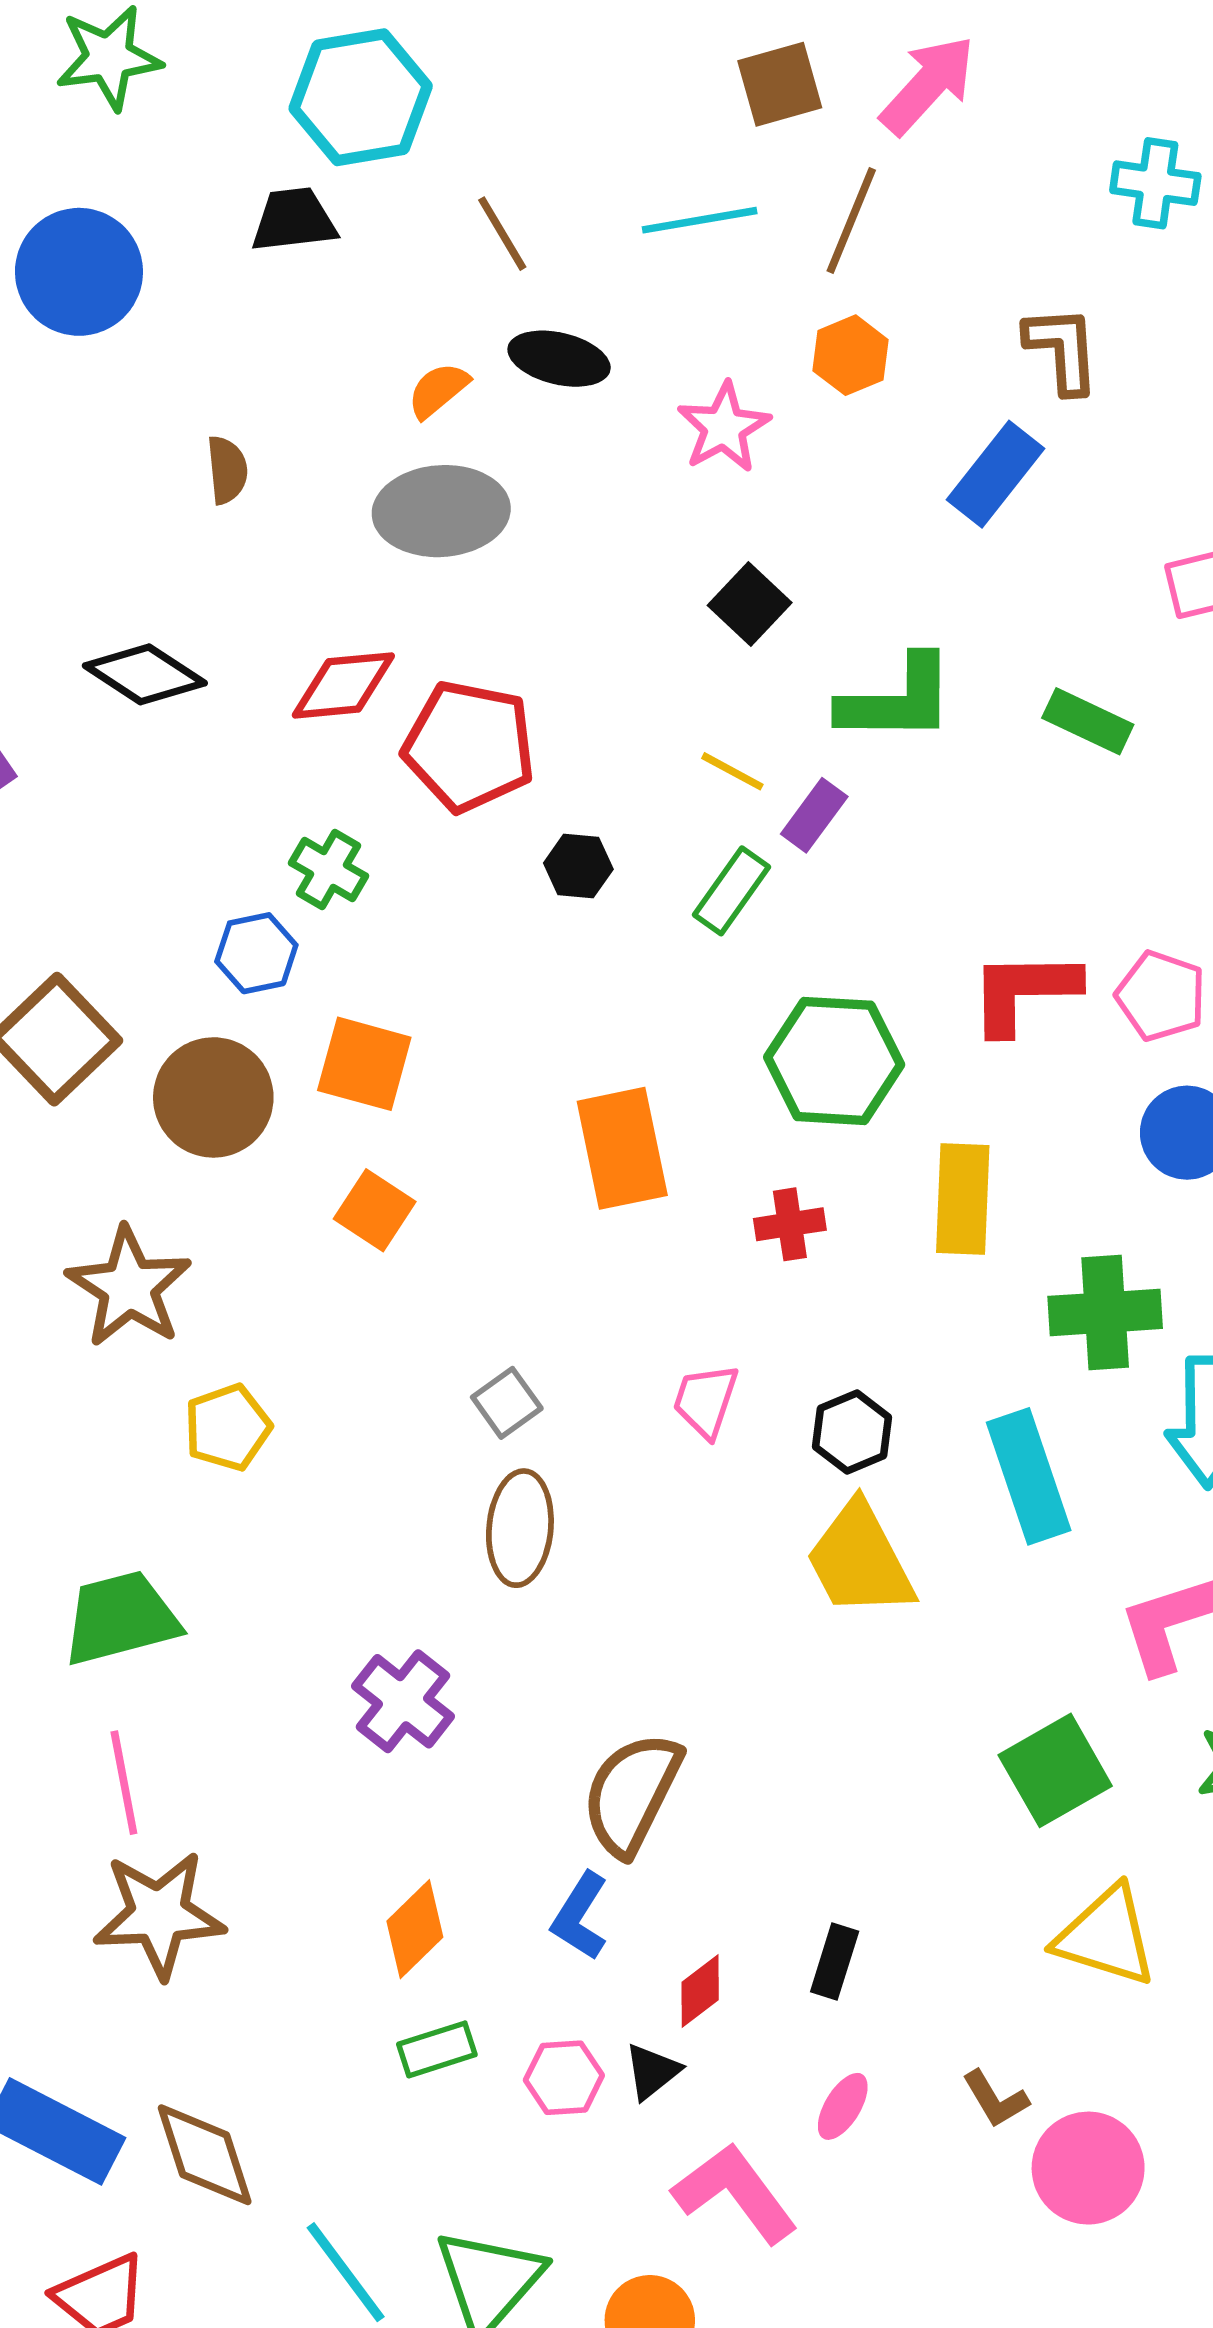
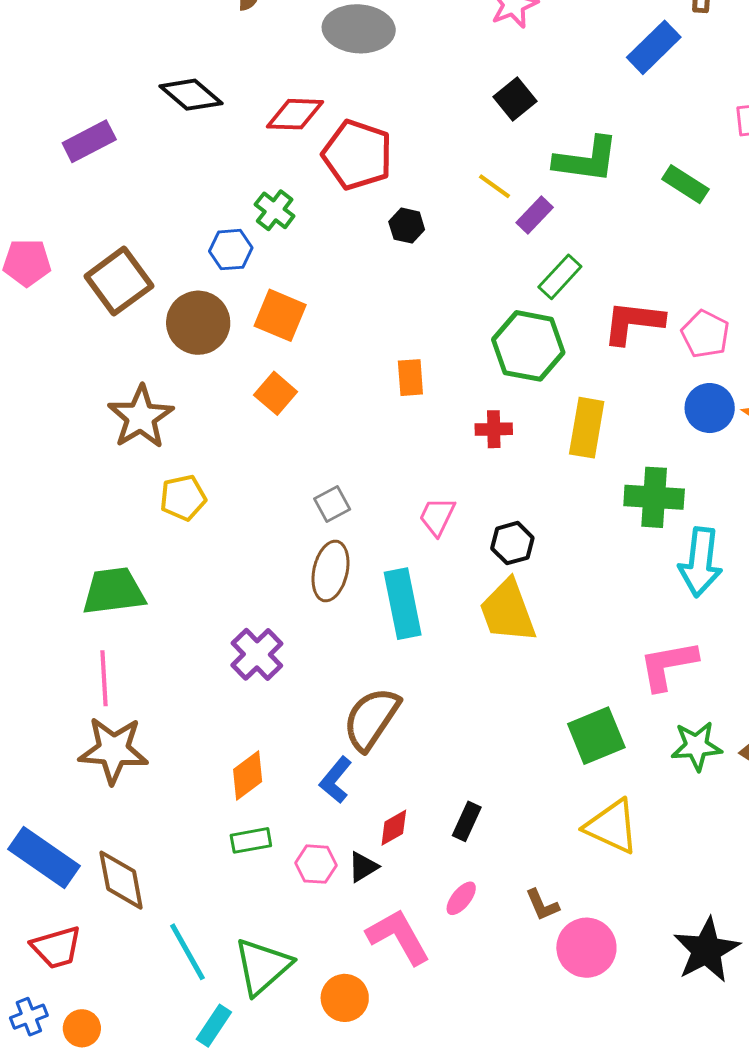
green rectangle: (731, 891) -> (560, 277), moved
orange rectangle: (622, 1148) -> (410, 378), size x0.6
cyan rectangle: (1029, 1476) -> (403, 604), moved

